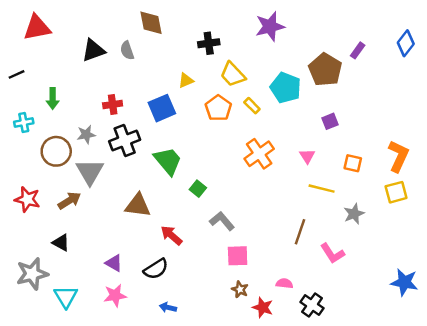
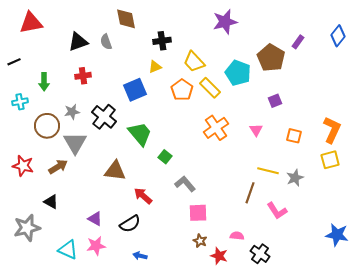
black cross: (209, 43) -> (162, 41), moved
red cross: (113, 104) -> (83, 76), moved
yellow rectangle: (252, 106) -> (210, 88), size x1.5
black cross: (125, 141) -> (104, 117), turned -30
yellow line: (322, 189) -> (268, 171), moved
cyan triangle: (66, 297) -> (68, 250), moved, turned -35

